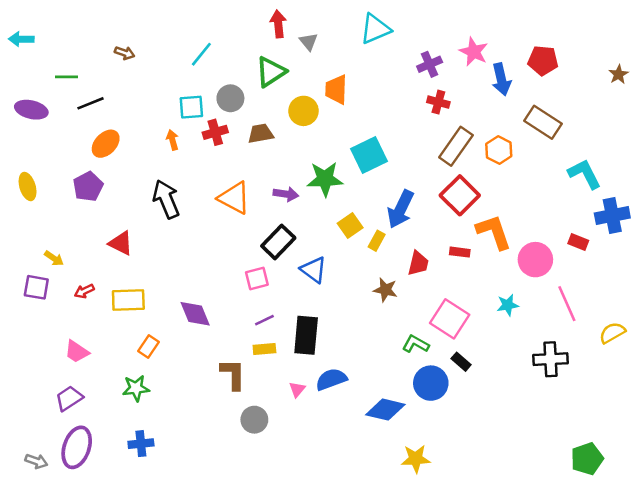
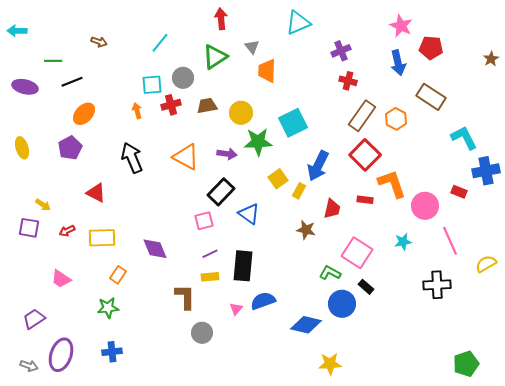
gray triangle: (309, 42) -> (252, 47), moved
pink star: (474, 52) -> (401, 26), moved
yellow circle: (304, 111) -> (241, 113), moved
purple trapezoid: (69, 398) -> (34, 319), moved

